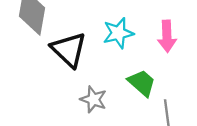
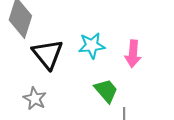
gray star: (93, 99) -> (35, 99), moved

